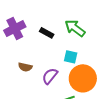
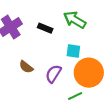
brown semicircle: (25, 67) -> (26, 67), turned 32

